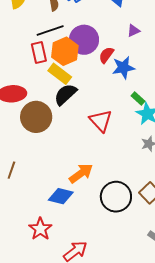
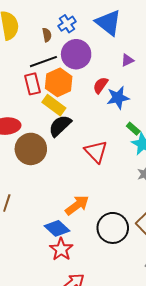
purple circle: (84, 40) -> (76, 54), moved
blue diamond: (61, 196) -> (57, 228), turned 30
red star: (40, 229) -> (61, 249), moved

